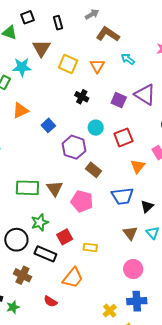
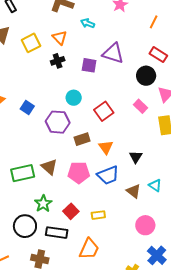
yellow square: (68, 64) -> (31, 43), turned -36
black cross: (82, 97) -> (58, 61), moved, turned -32
red square: (123, 137) -> (104, 111), moved
orange triangle: (138, 166) -> (106, 147), moved
brown rectangle: (93, 170) -> (82, 139), turned -42
blue trapezoid: (122, 196) -> (108, 175), moved
black triangle: (147, 206) -> (136, 157), moved
blue cross: (137, 301) -> (157, 255), turned -30

